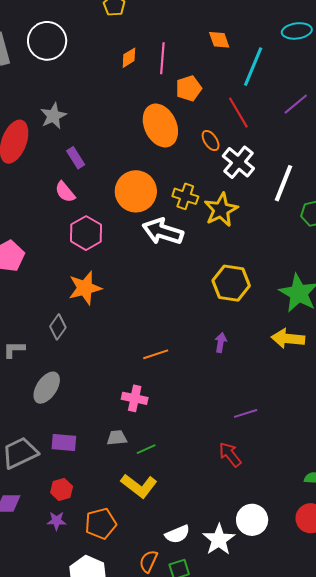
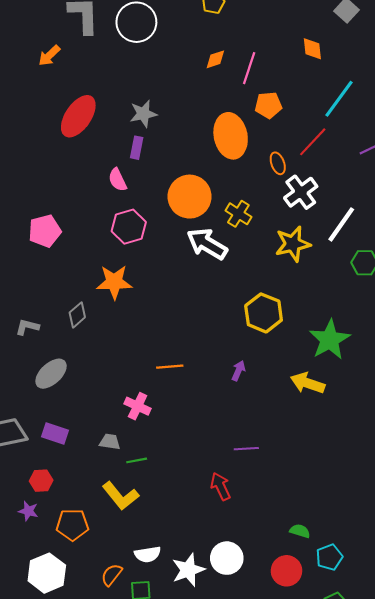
orange diamond: (219, 40) -> (312, 49), moved
red line: (238, 113) -> (313, 142), turned 60
gray star: (53, 116) -> (143, 114), moved
purple rectangle: (76, 158) -> (137, 148), turned 30
yellow star: (221, 210) -> (293, 244), moved

